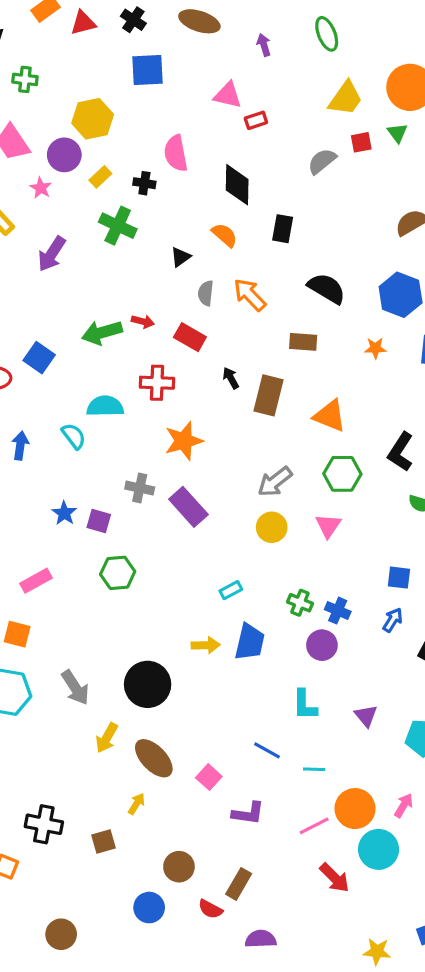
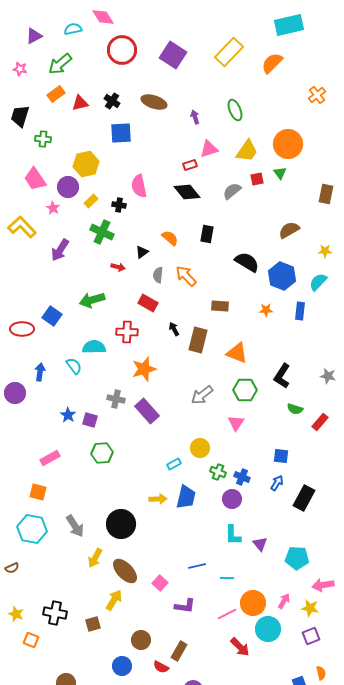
pink triangle: (228, 95) -> (209, 149), moved, turned -30
black diamond: (237, 185) -> (187, 192), moved, turned -40
black semicircle: (327, 288) -> (247, 262), moved
red arrow: (143, 321) -> (118, 267), moved
yellow circle: (272, 527) -> (200, 448), moved
cyan L-shape: (305, 705) -> (233, 535), moved
blue line: (267, 750) -> (197, 566), turned -42
yellow arrow: (137, 804) -> (114, 600), size x1.5

